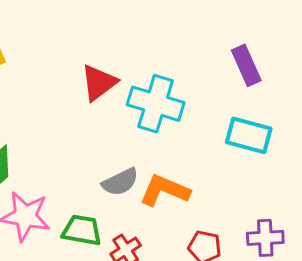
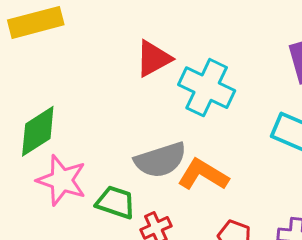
gray semicircle: (120, 182) -> (160, 160), size x1.4

